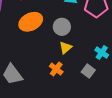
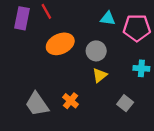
cyan cross: (102, 53) -> (141, 68), moved, turned -32
orange cross: (56, 69) -> (71, 101), moved

